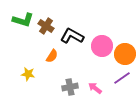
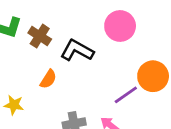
pink circle: (102, 46) -> (120, 26), moved
purple line: (122, 78) -> (126, 95), moved

